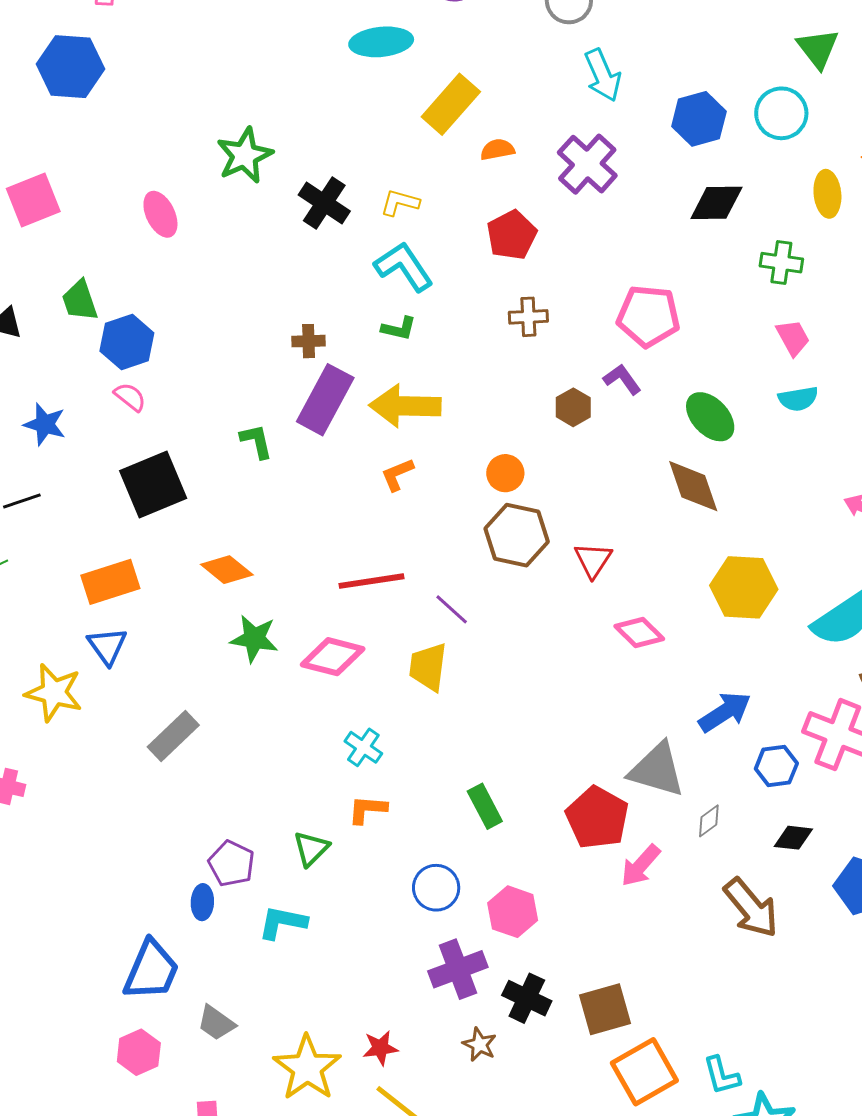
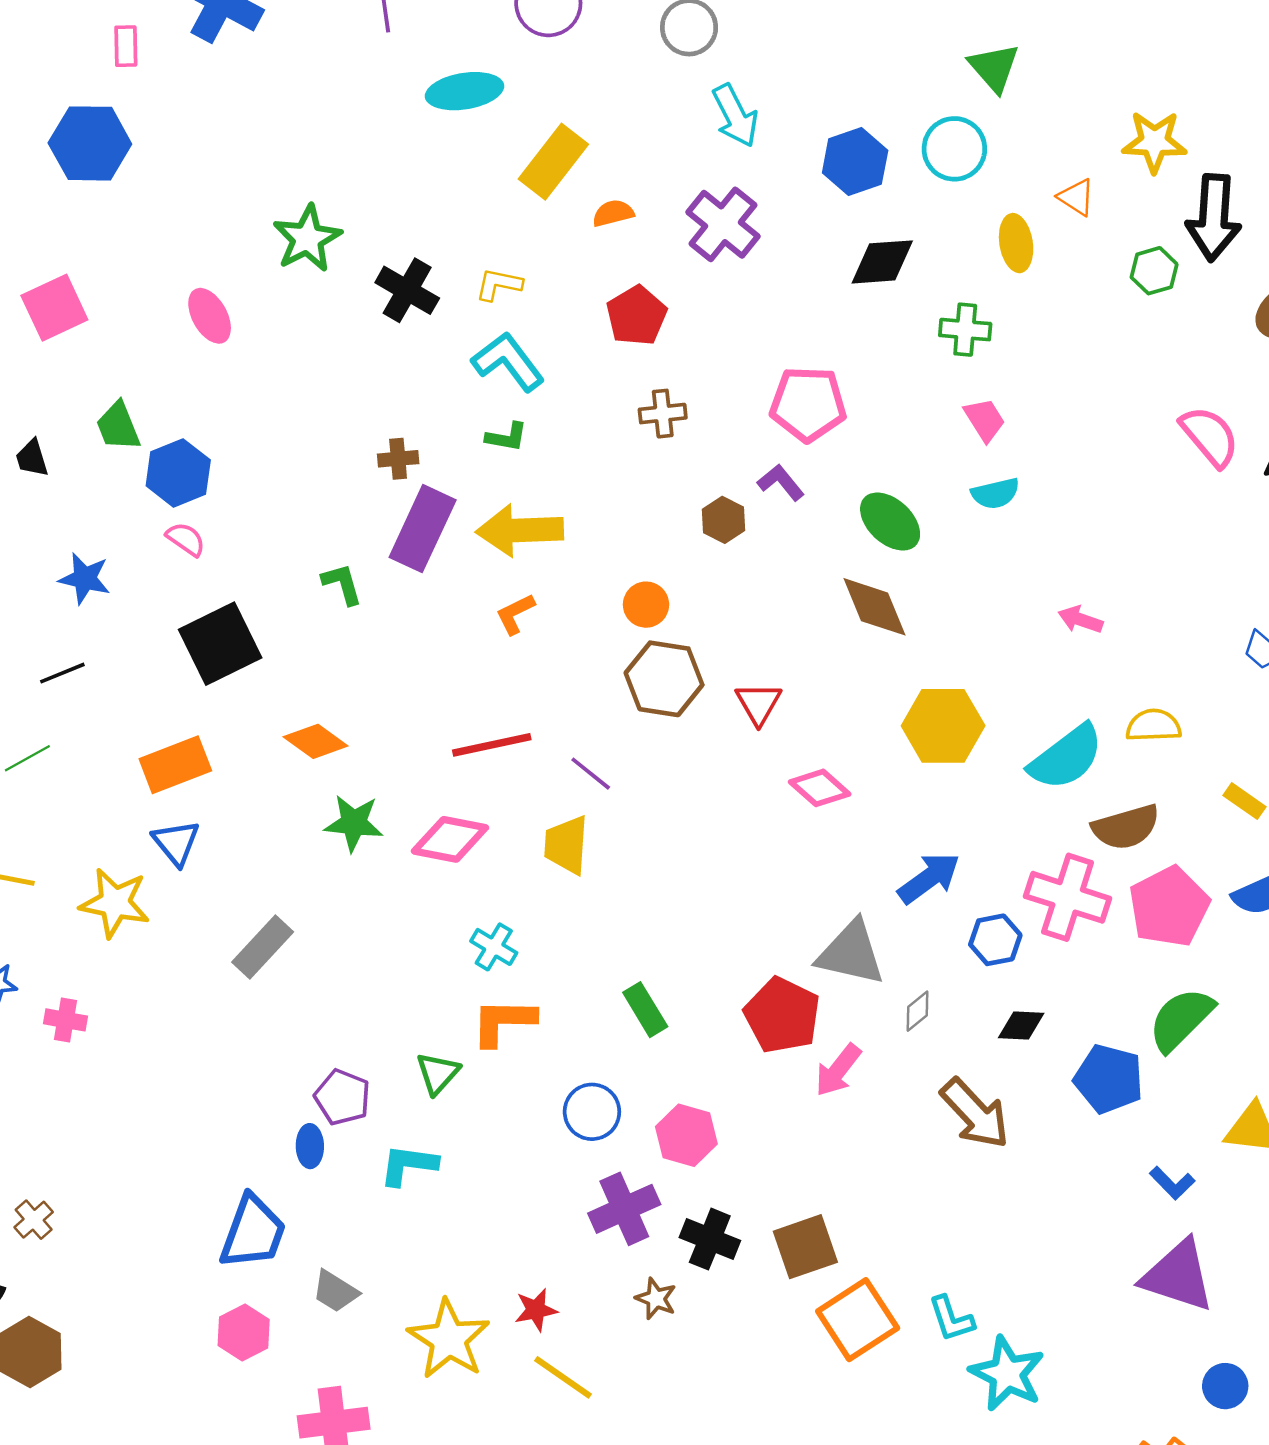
orange L-shape: (368, 809) -> (503, 1022), size x1.4

